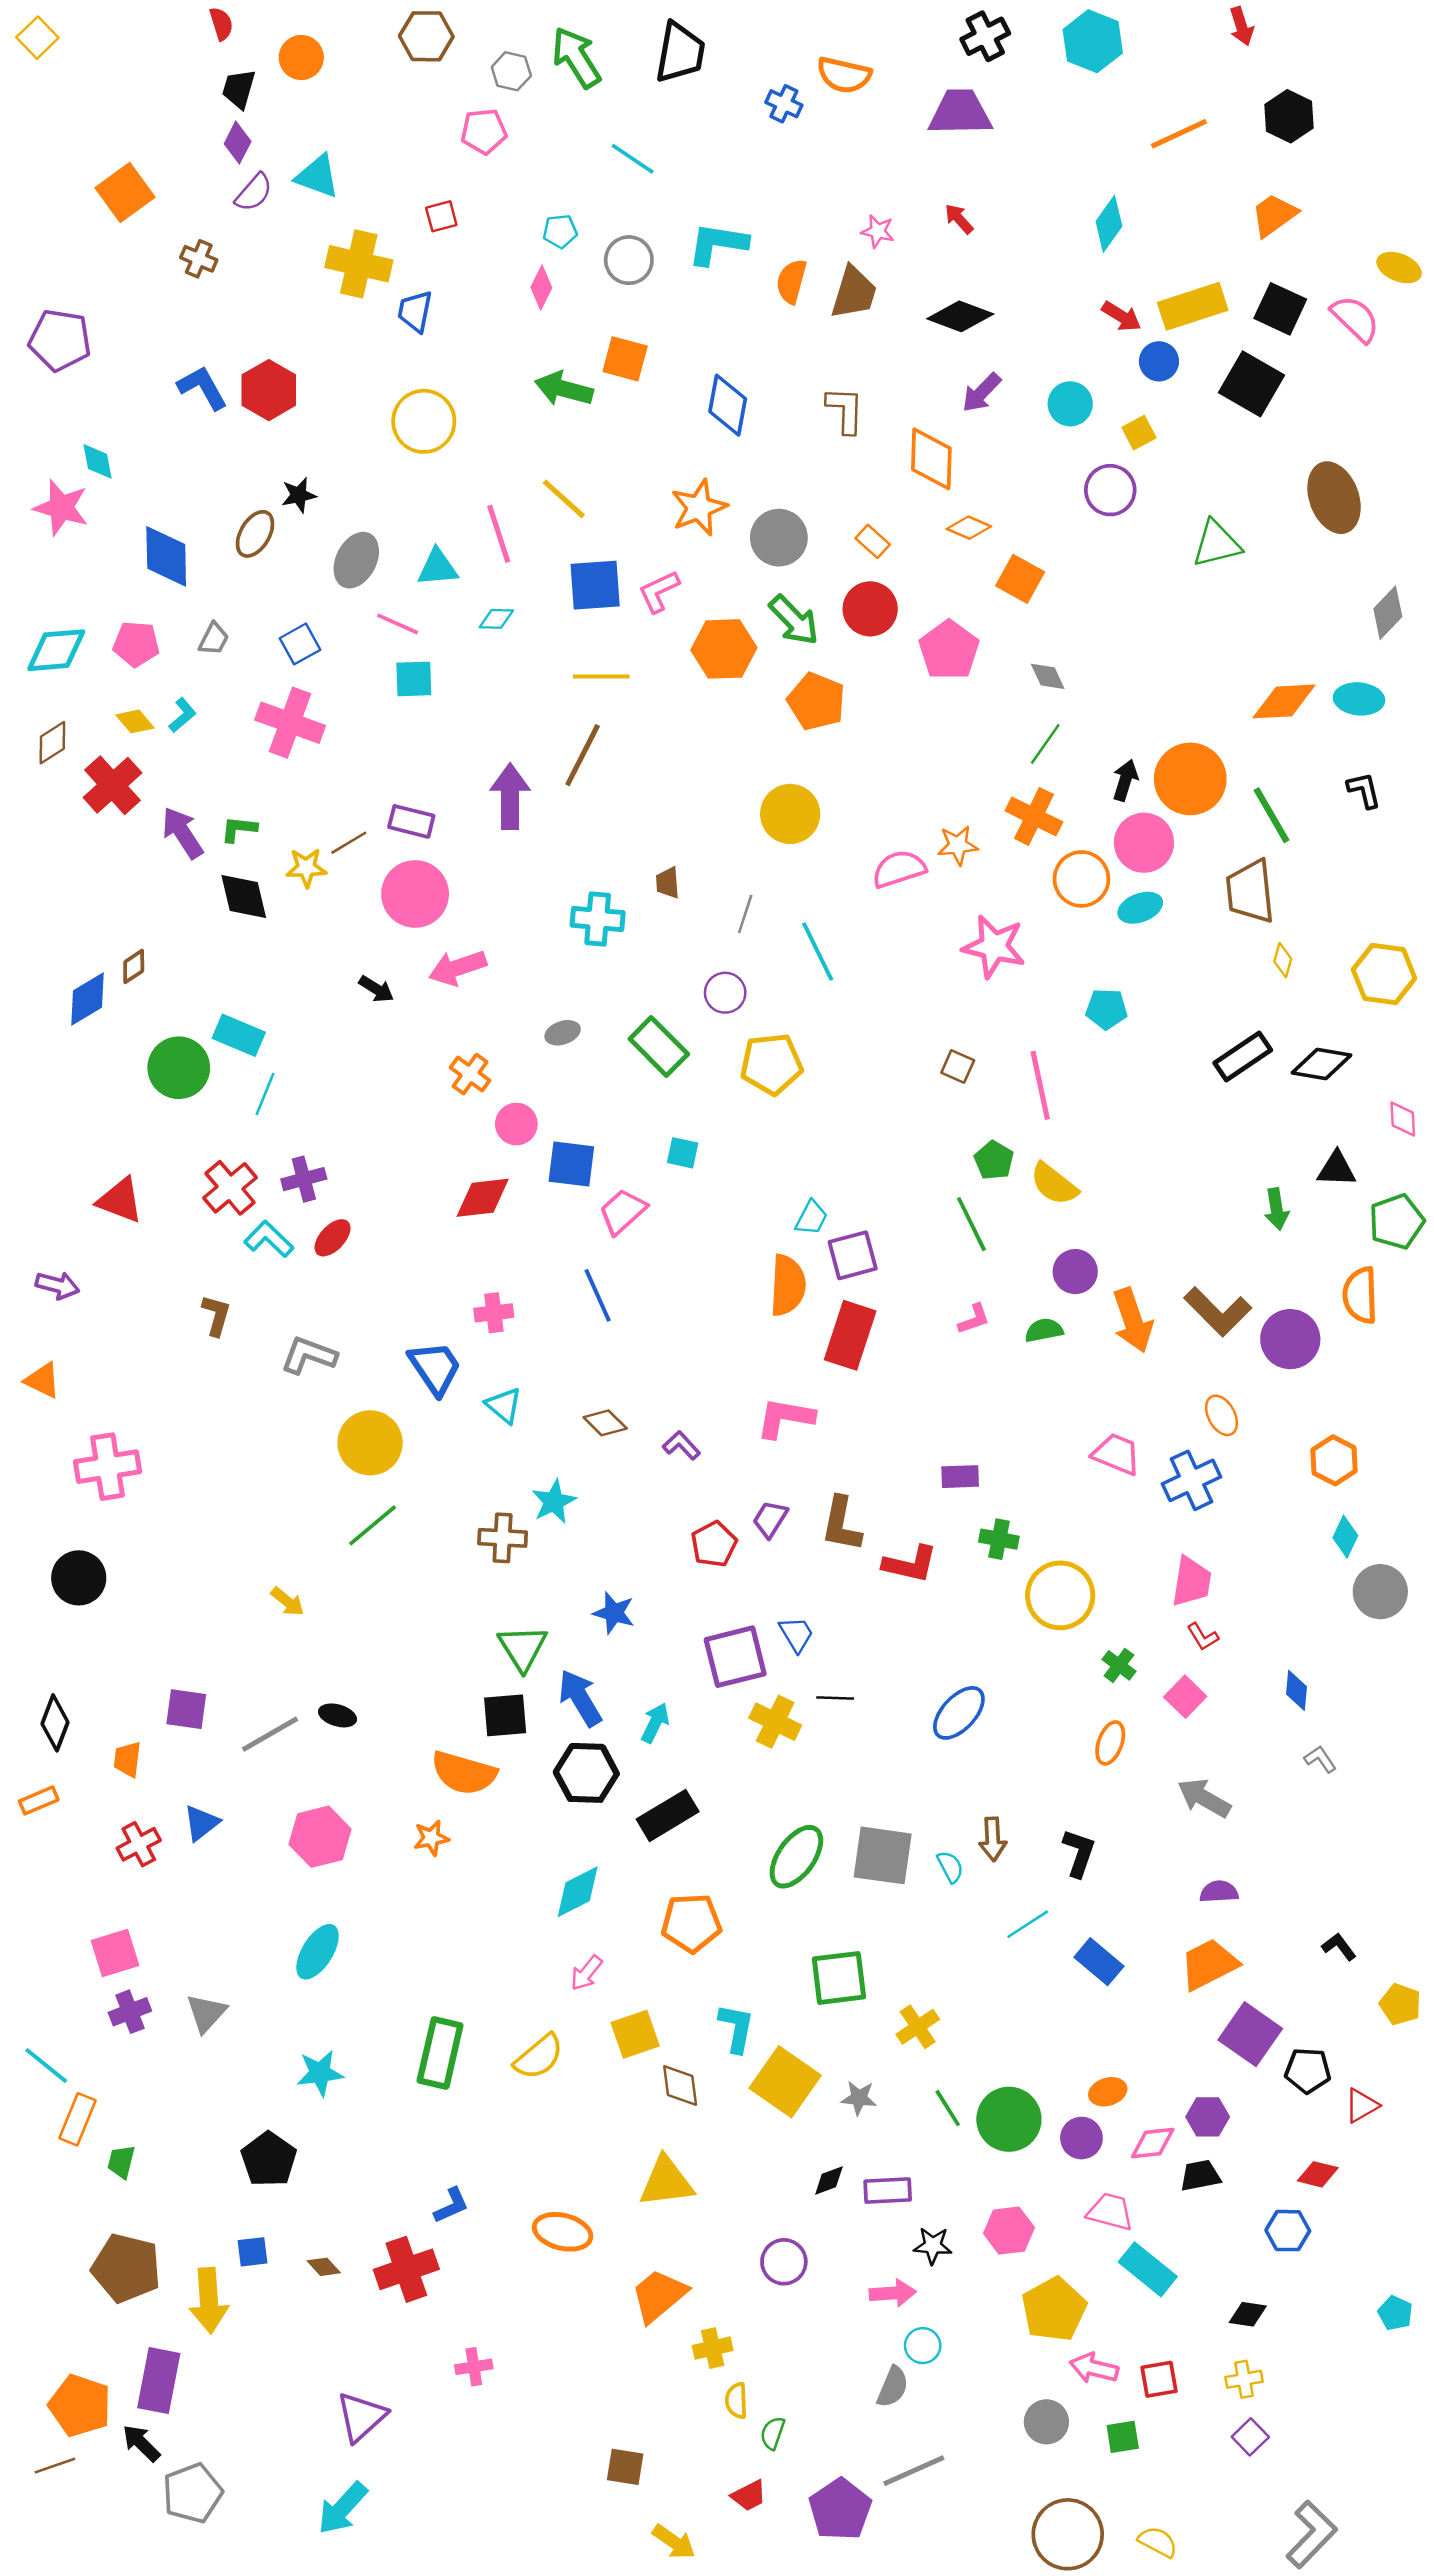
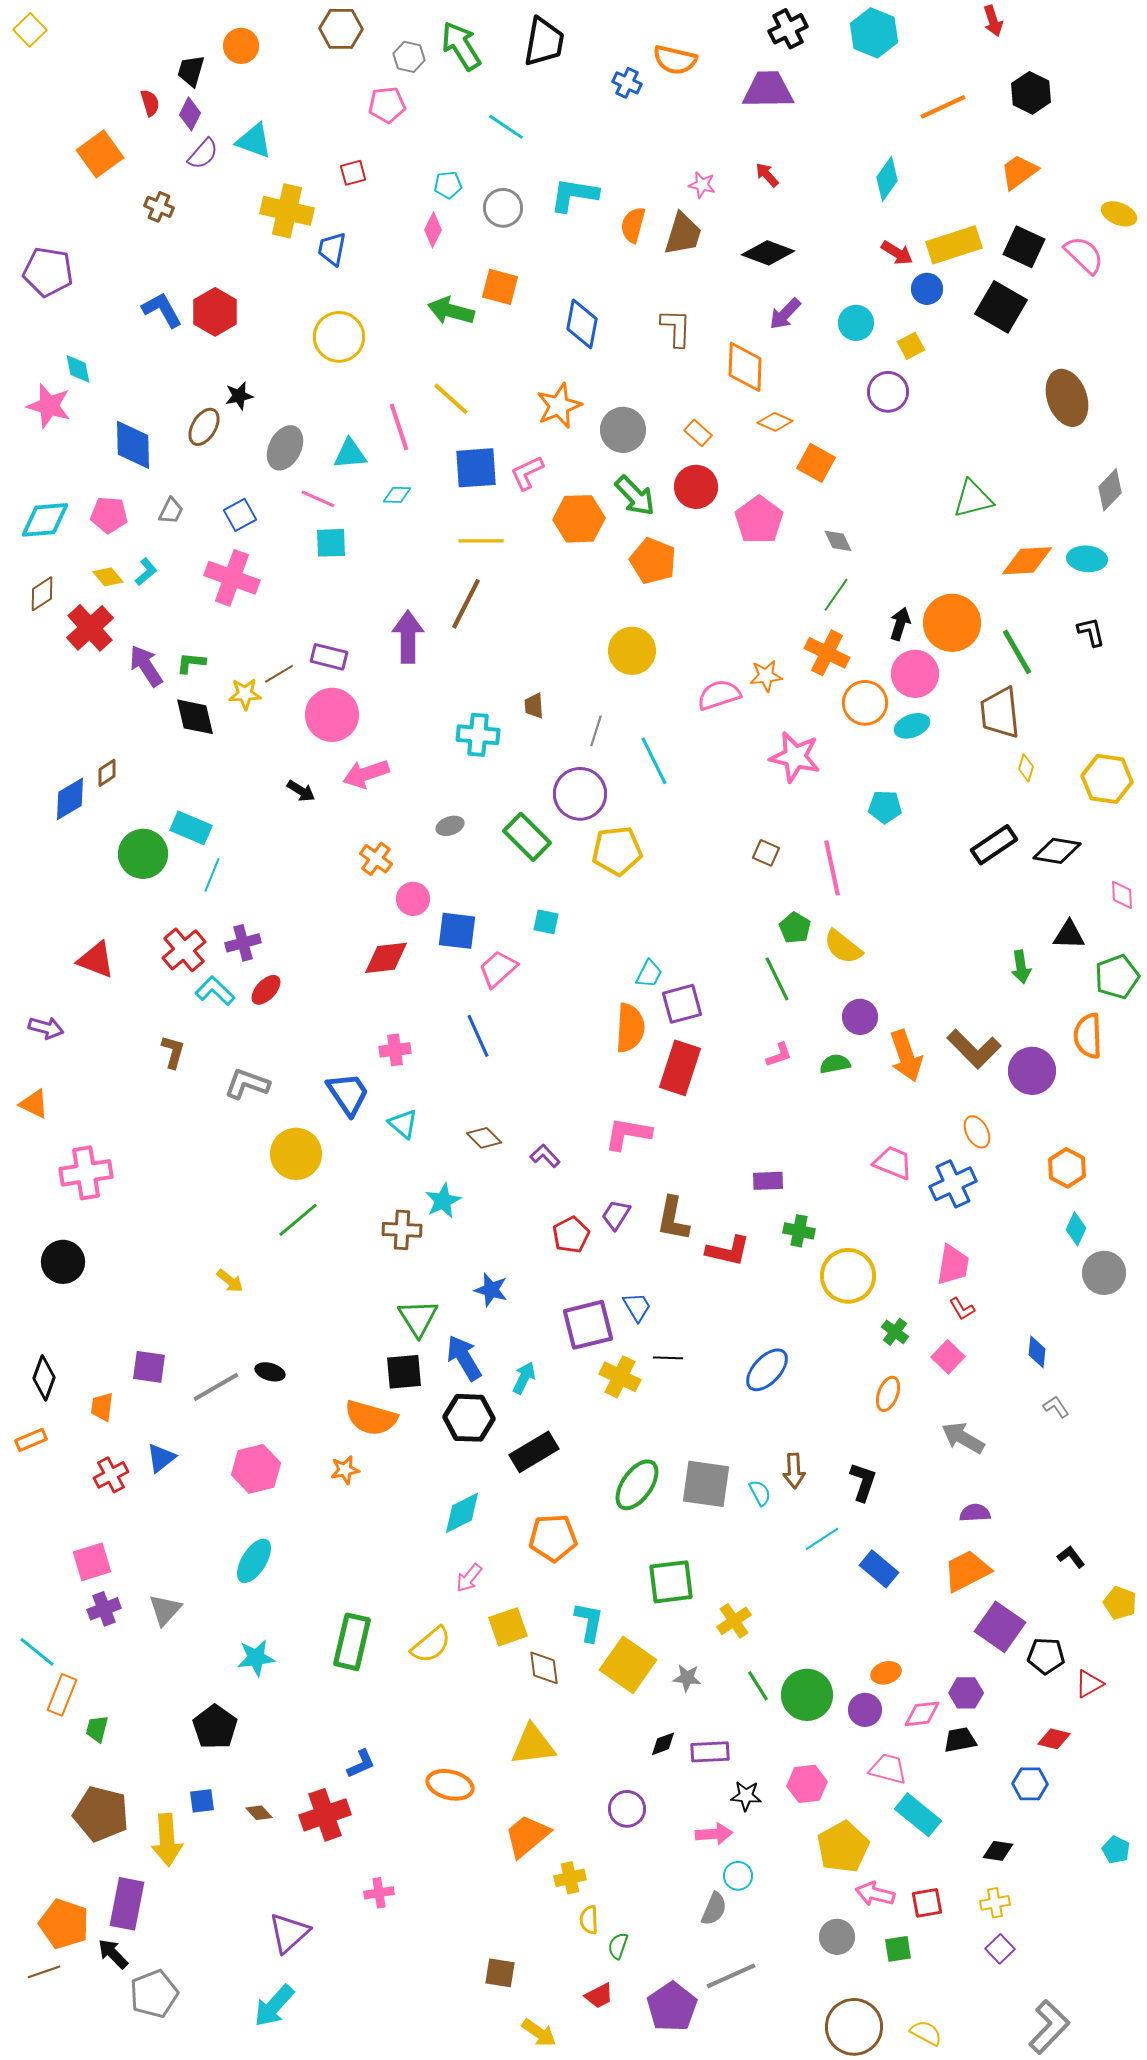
red semicircle: (221, 24) -> (150, 103), moved
green triangle: (1216, 544) -> (973, 499), moved
purple circle: (725, 993) -> (580, 794), size x1.6

